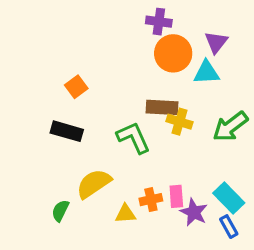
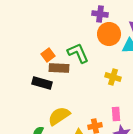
brown rectangle: (162, 107) -> (59, 68), moved
green L-shape: (133, 138) -> (78, 53), moved
pink rectangle: (176, 196) -> (116, 114), moved

